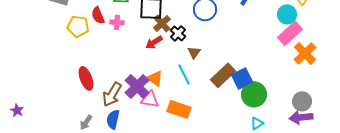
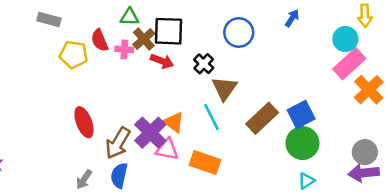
brown cross: (162, 23) -> (144, 39), moved
red arrow: (154, 42) -> (162, 61), moved, turned -126
brown triangle: (194, 52) -> (224, 88), size x1.5
blue square: (242, 78) -> (301, 114), moved

